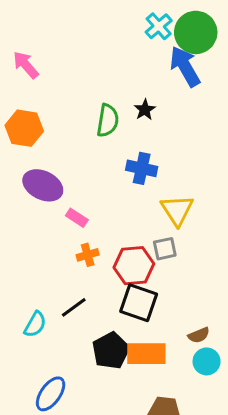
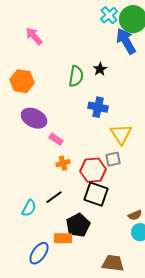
pink arrow: (26, 65) -> (34, 36), moved
orange rectangle: (146, 354) -> (63, 238), moved, size x0.7

